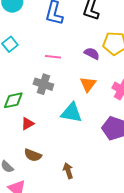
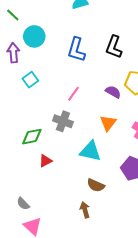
pink line: (53, 57) -> (74, 94), turned -63
brown semicircle: (33, 155) -> (96, 185), moved

